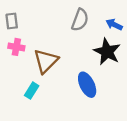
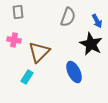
gray rectangle: (12, 21) -> (18, 12), moved
blue arrow: (114, 25) -> (97, 21), turned -144

